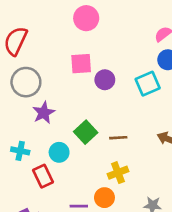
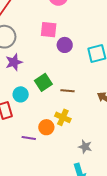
yellow cross: (118, 173) -> (63, 117), turned 35
orange circle: (104, 198) -> (46, 127), moved

